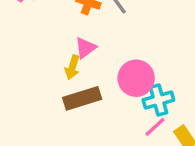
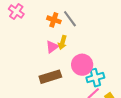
yellow arrow: (72, 67) -> (62, 42), moved

